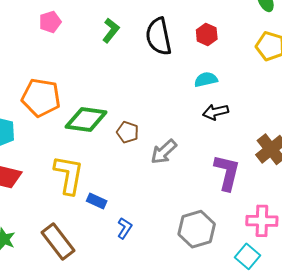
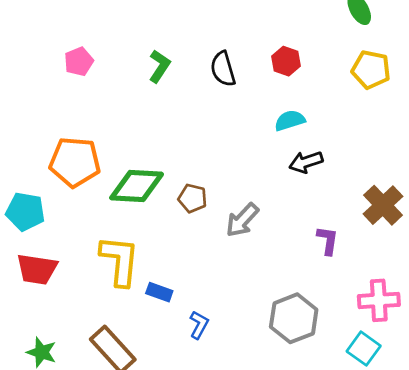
black semicircle: (159, 36) -> (223, 69), size x0.7
purple L-shape: (227, 172) -> (328, 240), size x0.6

